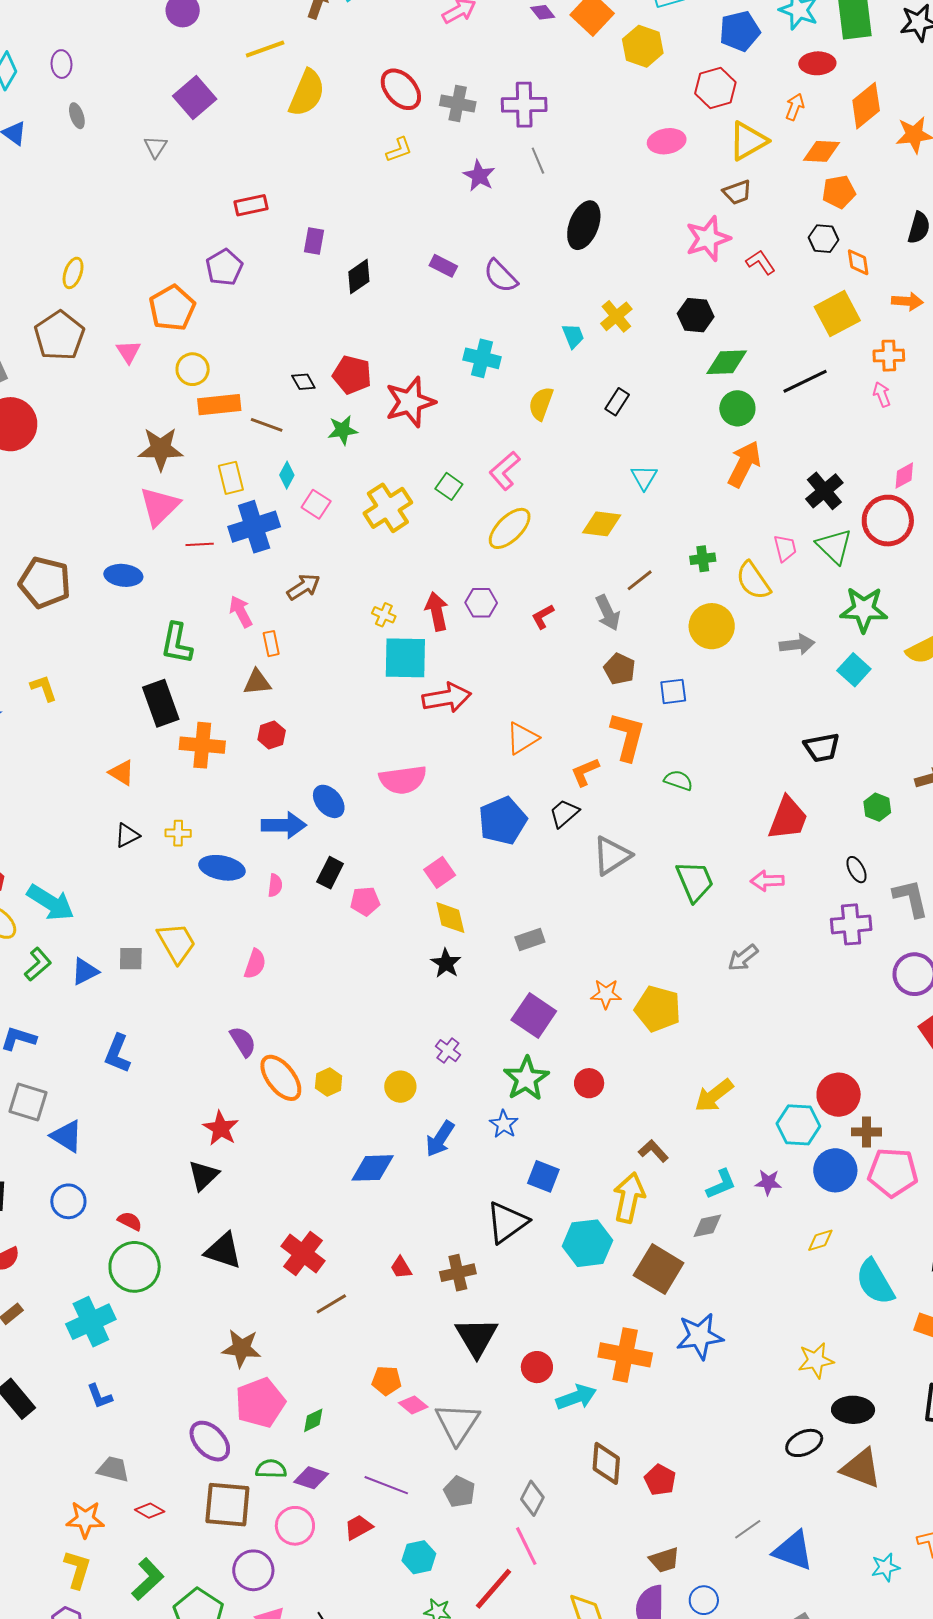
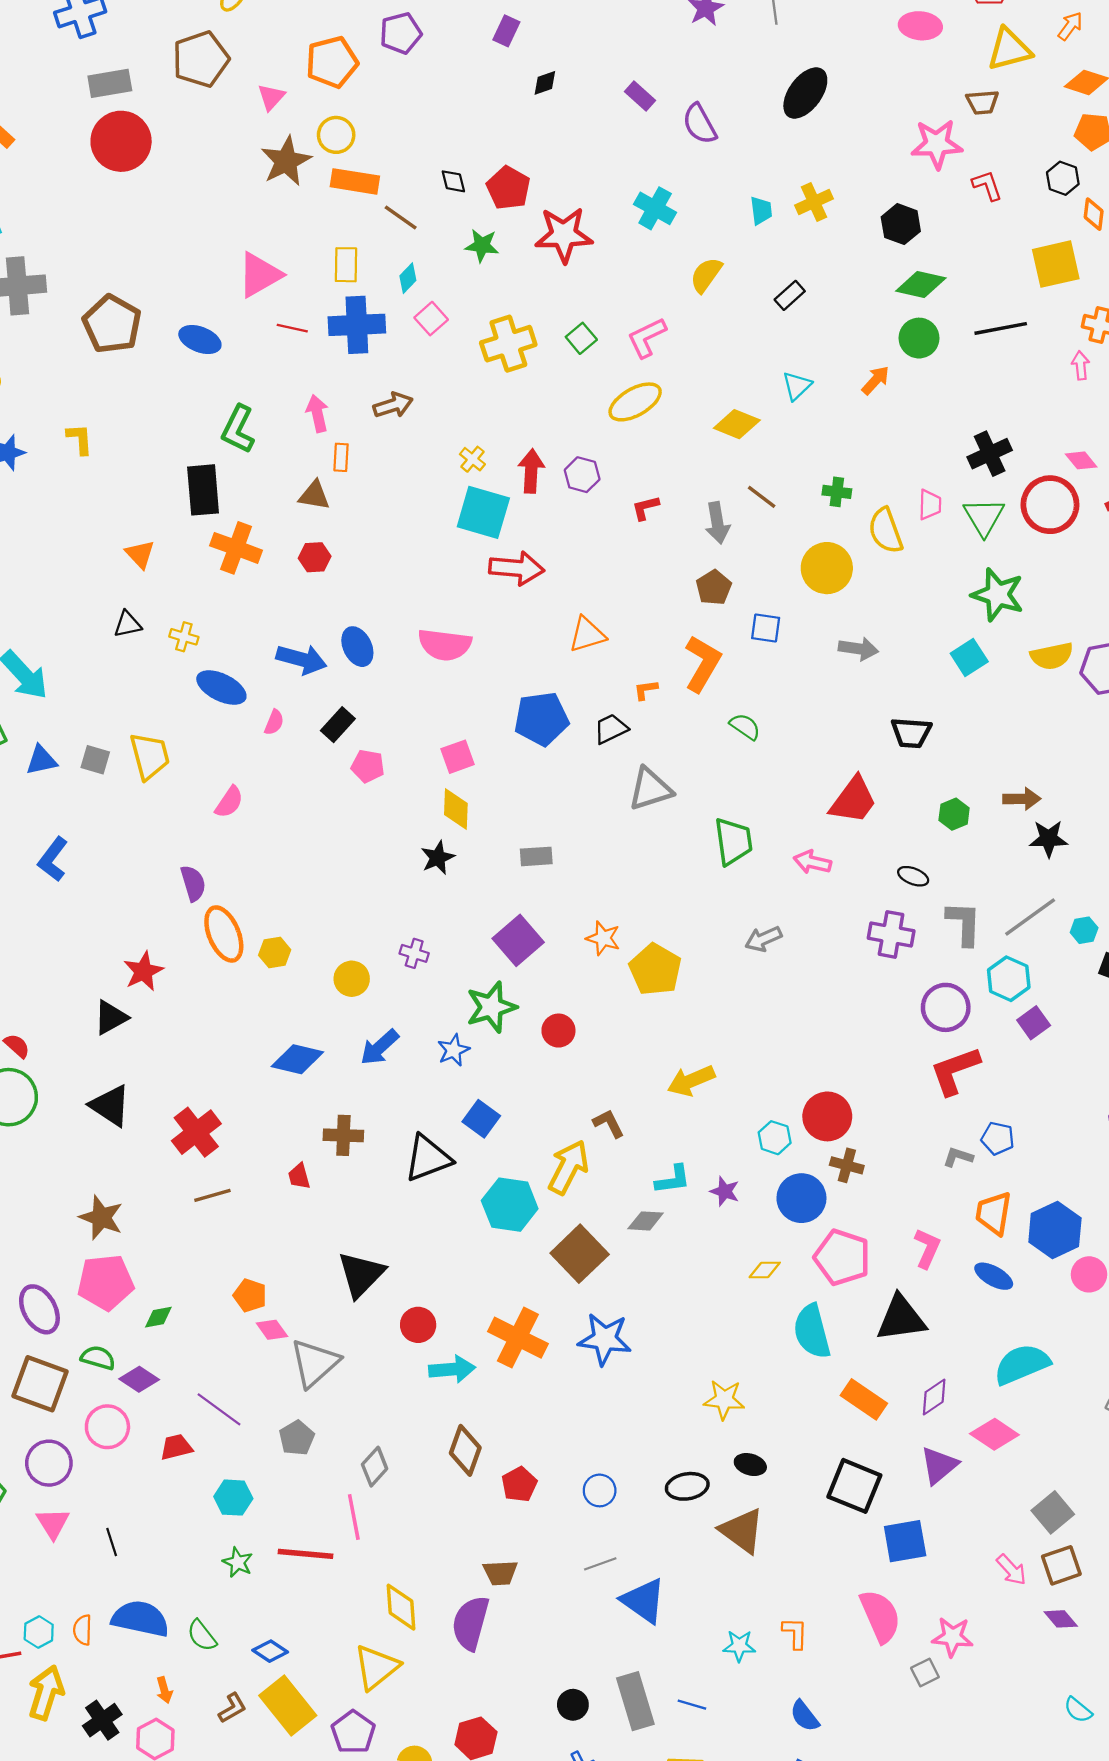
black diamond: (359, 277) -> (545, 83), size x0.7
brown star: (161, 449) -> (286, 161), moved, turned 30
orange arrow: (744, 464) -> (876, 380), moved, size x0.6
pink diamond: (904, 476) -> (1081, 460), turned 64
brown line: (640, 580) -> (762, 497), turned 60
gray arrow: (797, 644) -> (858, 649), moved
orange L-shape: (585, 772) -> (646, 690), size x0.7
black ellipse: (857, 870) -> (913, 876), turned -56
purple cross: (448, 1051) -> (414, 953), turned -35
cyan hexagon: (798, 1125) -> (775, 1138), size x0.7
pink pentagon: (893, 1172) -> (842, 1257), moved
brown cross: (458, 1273) -> (343, 1135), moved
black ellipse: (853, 1410) -> (750, 1465), size x0.7
red line: (493, 1589) -> (305, 1554), turned 39
blue circle: (704, 1600) -> (600, 1490), moved

